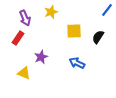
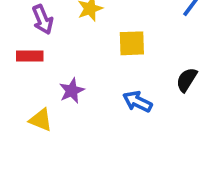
black semicircle: (98, 37) -> (187, 80), moved
red rectangle: (18, 38) -> (30, 56), turned 56

